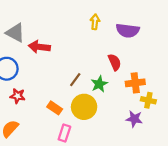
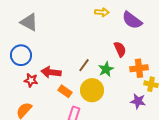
yellow arrow: (95, 22) -> (102, 12), turned 88
purple semicircle: (128, 31) -> (132, 20), turned 30
red arrow: (39, 47) -> (51, 72), moved

